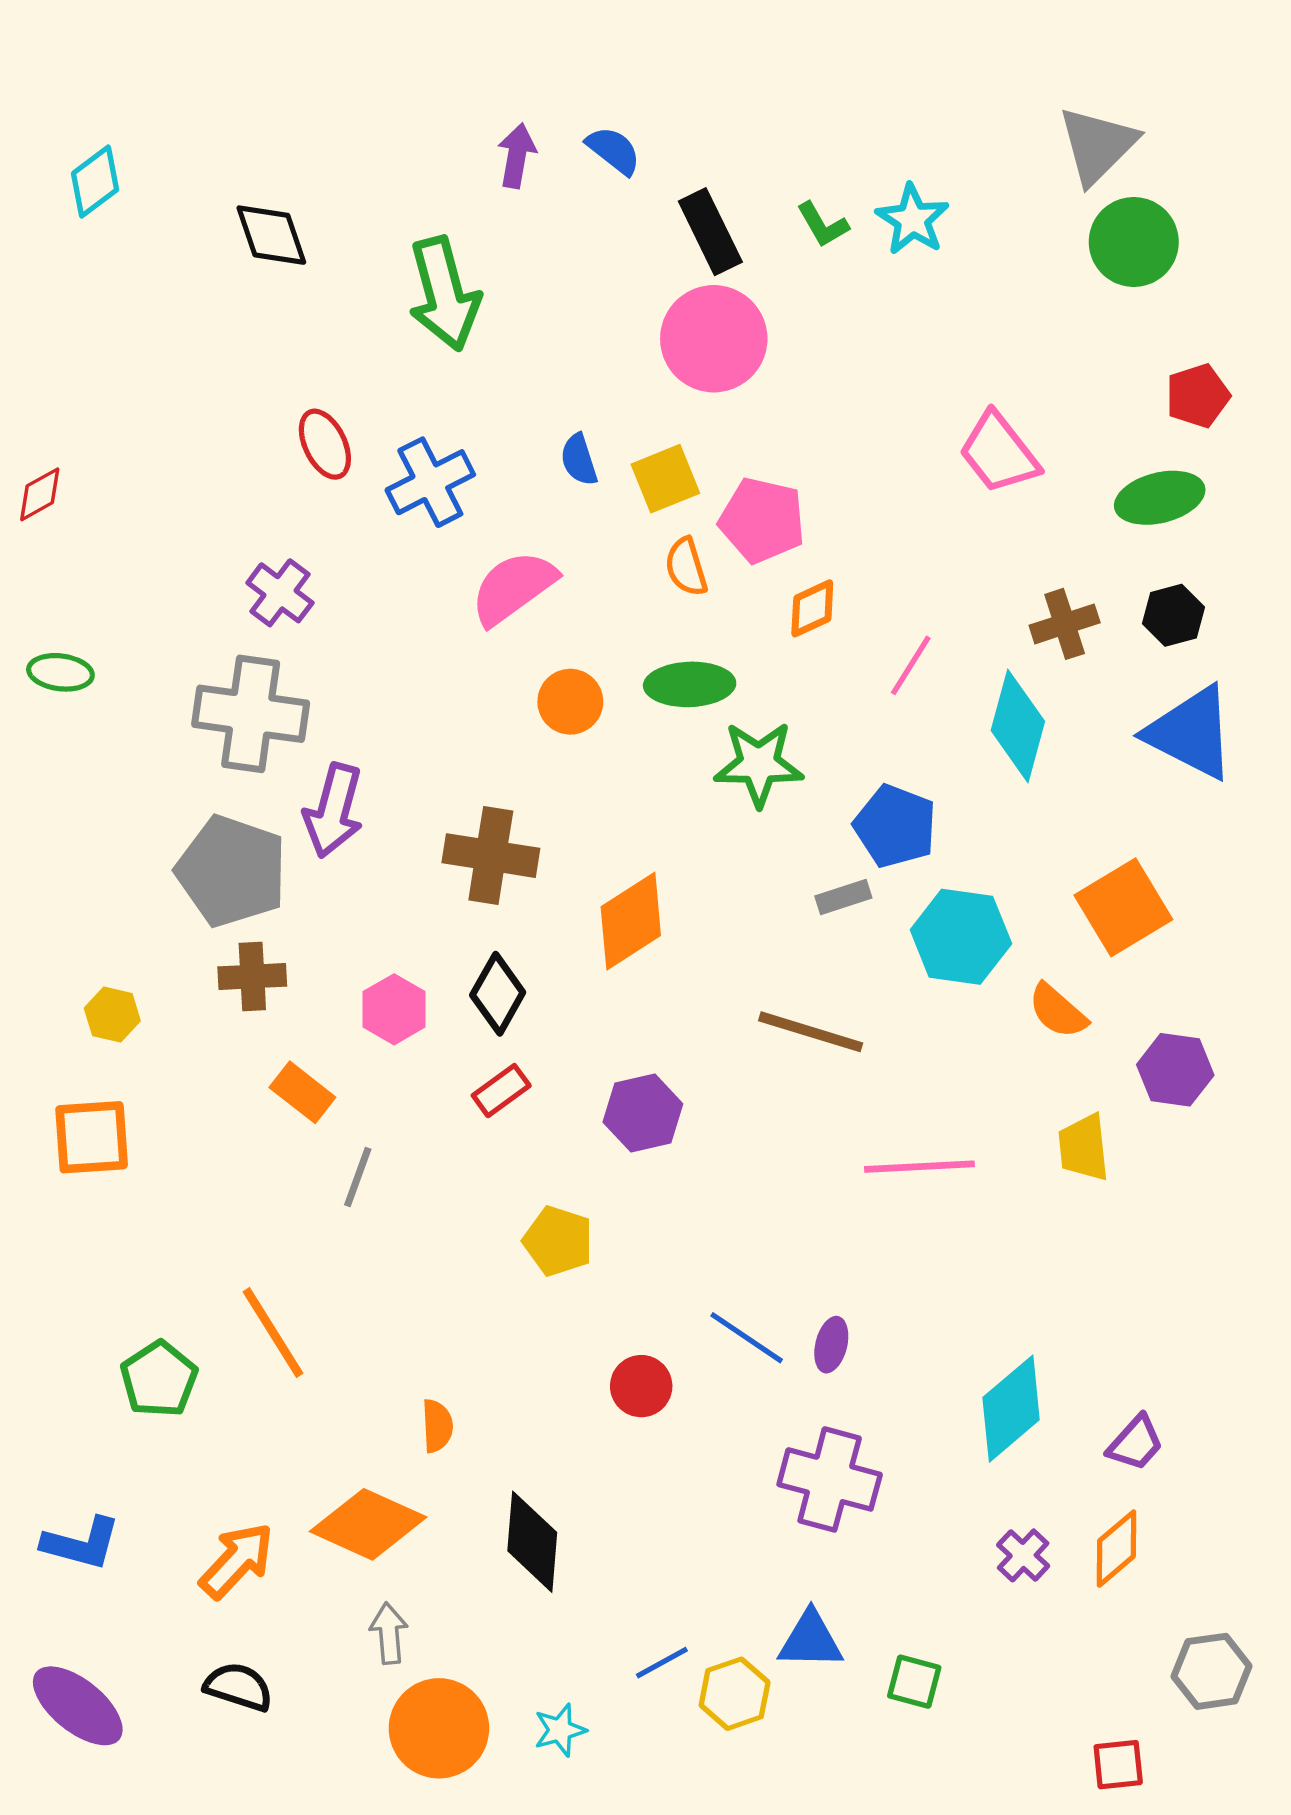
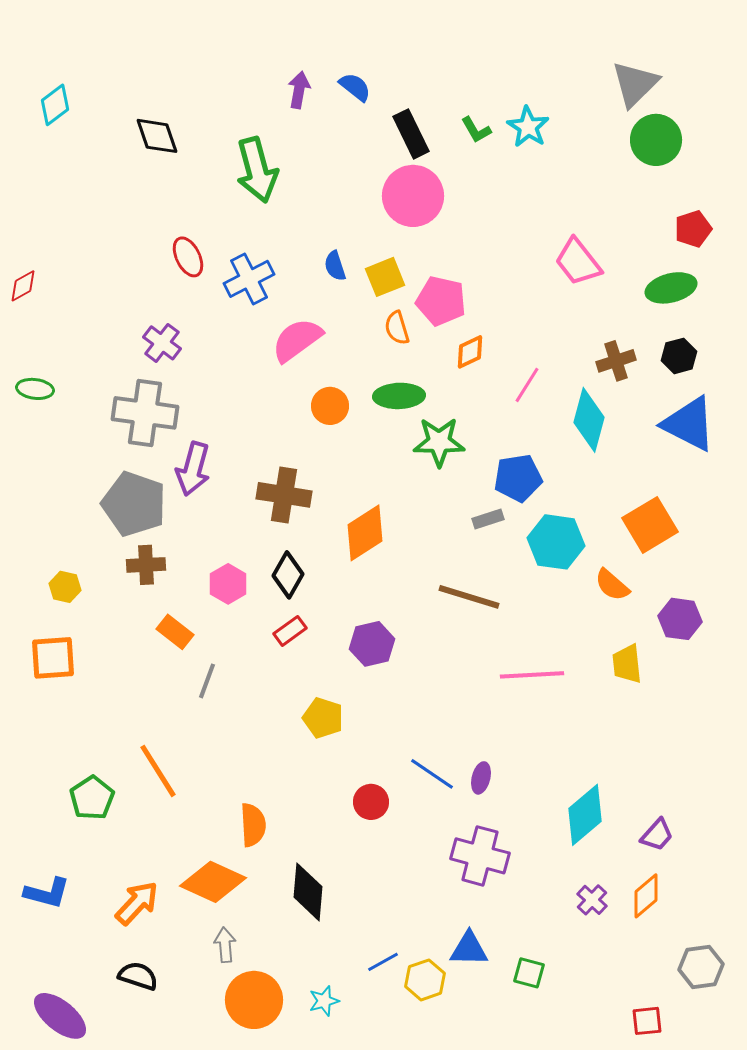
blue pentagon: (895, 826) -> (518, 478), turned -30
orange semicircle: (437, 1426) -> (253, 825), size x1.4
purple ellipse: (78, 1706) -> (60, 1016), moved

